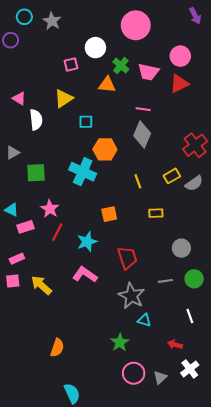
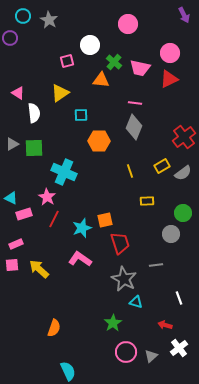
pink circle: (136, 25) -> (128, 24), size x0.7
cyan cross: (83, 172) -> (64, 172), moved
green square: (36, 173) -> (34, 148), moved
orange square: (109, 214) -> (105, 220), moved
green circle: (194, 279) -> (183, 213), moved

